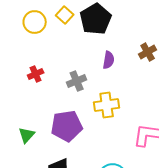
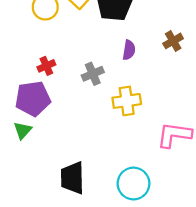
purple pentagon: (67, 126) -> (33, 99), moved
green triangle: (27, 135) -> (23, 130), moved

